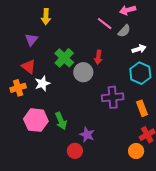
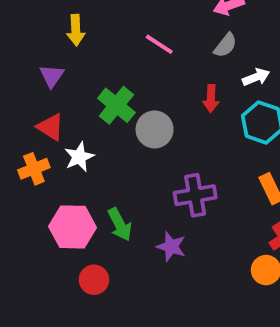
pink line: (105, 24) -> (159, 44), moved
red arrow: (98, 57) -> (211, 98), moved
purple cross: (113, 97) -> (195, 195), moved
red circle: (75, 151) -> (94, 280), moved

